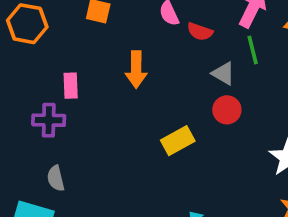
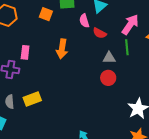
gray triangle: (223, 73) -> (109, 58), turned -40
yellow rectangle: (178, 141) -> (32, 99), moved

